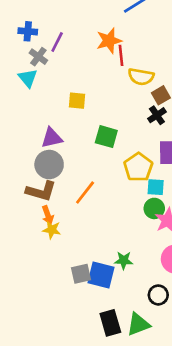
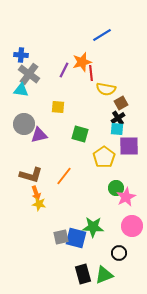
purple line: (57, 42) -> (64, 70), moved
gray cross: (38, 57) -> (29, 74), size x1.5
cyan triangle: (28, 78) -> (21, 90), turned -42
gray circle: (49, 165) -> (24, 124), moved
cyan square: (156, 187) -> (117, 129), moved
green star: (124, 260) -> (93, 227), size x1.5

